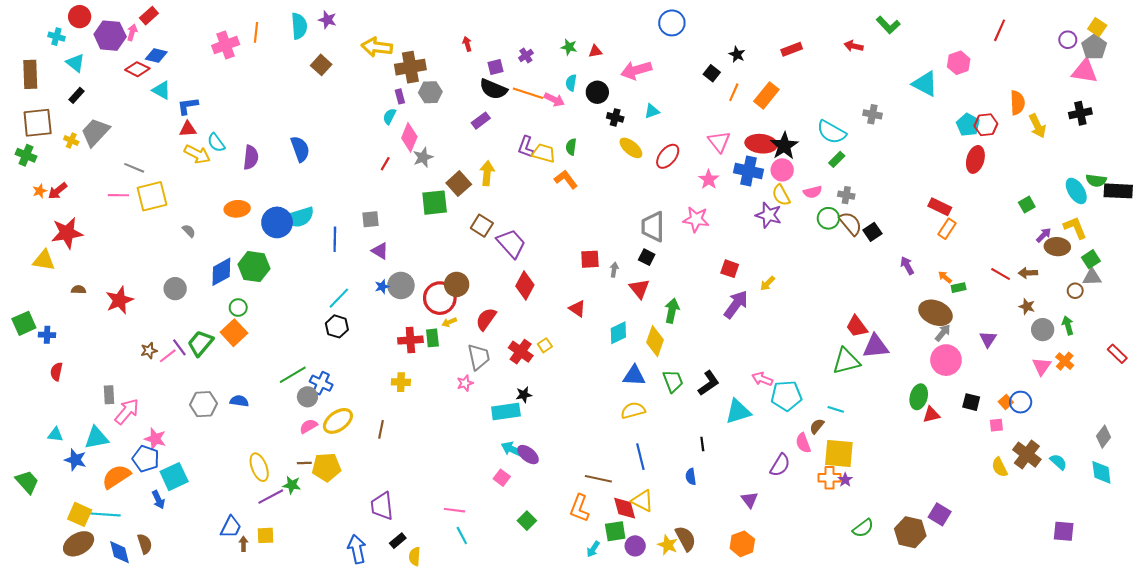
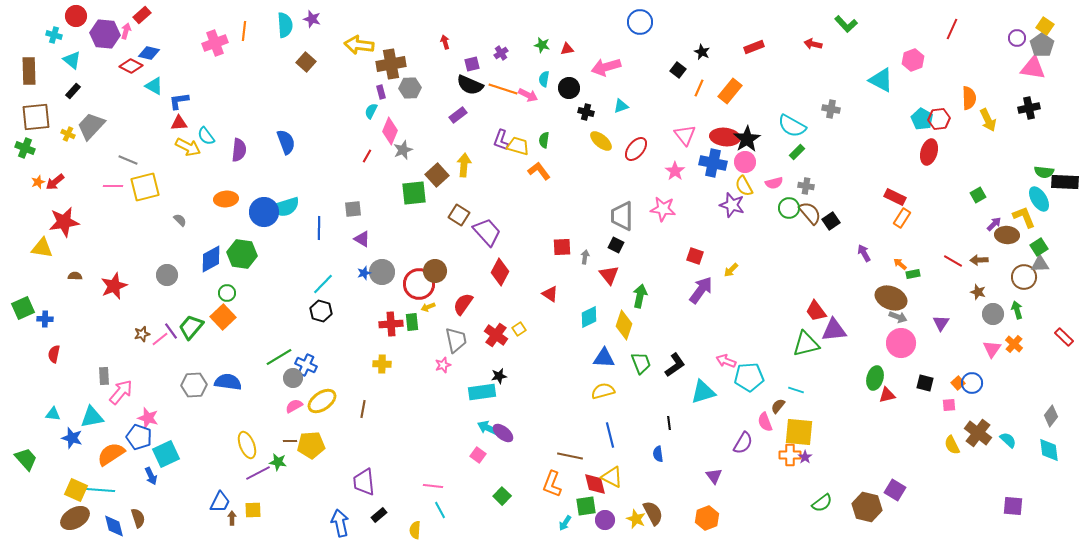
cyan ellipse: (1076, 191) -> (1039, 199), moved
brown circle: (1075, 291) -> (1024, 277), size x1.6
gray arrow: (943, 333) -> (898, 317), turned 72
blue semicircle: (239, 401) -> (228, 382), size x1.5
yellow semicircle: (415, 556) -> (415, 530), moved

